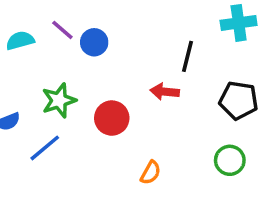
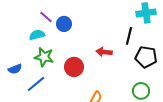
cyan semicircle: (20, 41) -> (37, 35), moved
black line: (188, 56) -> (129, 36), moved
green star: (59, 100) -> (44, 57), turned 30

